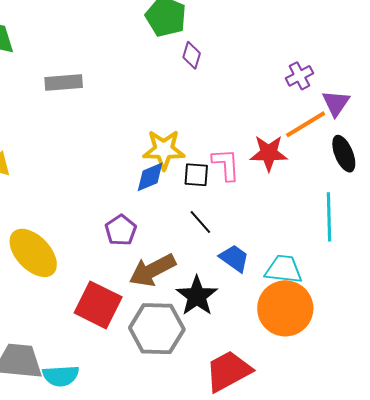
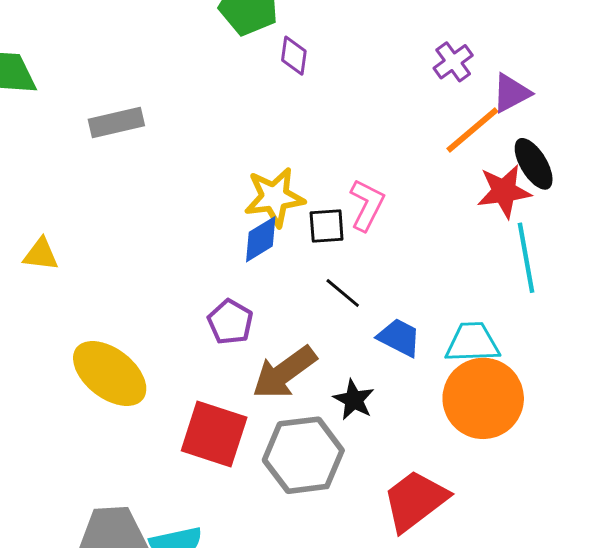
purple triangle: (336, 103) -> (511, 93), turned 36
red star: (269, 153) -> (504, 191), moved
pink L-shape: (226, 165) -> (367, 205), turned 39
black star: (197, 296) -> (354, 400), size x0.7

